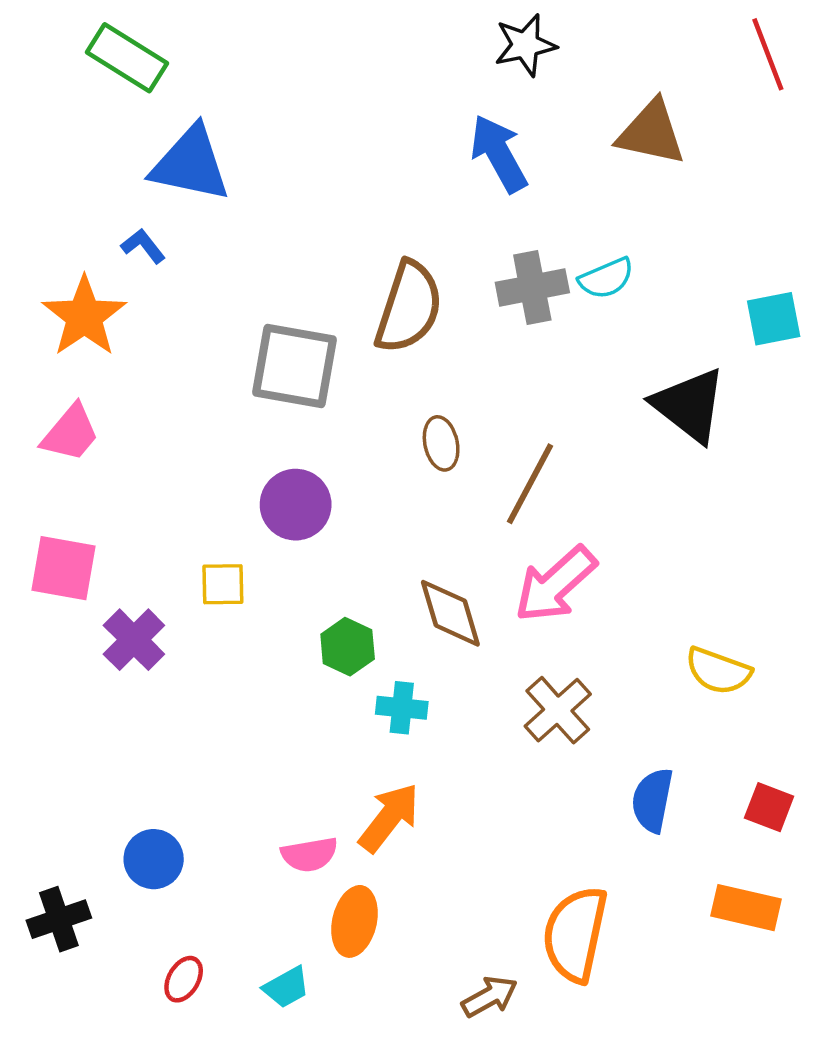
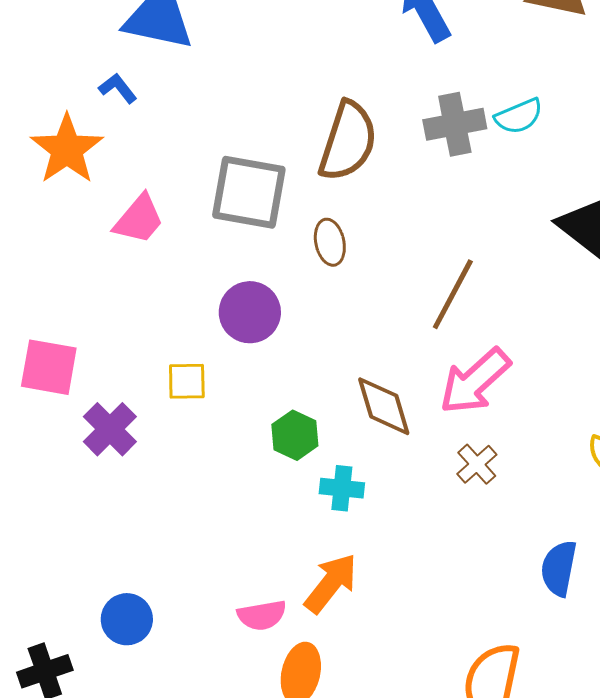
pink trapezoid: (70, 433) -> (139, 219), moved
brown ellipse: (441, 443) -> (330, 242), moved
brown cross: (558, 710) -> (477, 464), moved, size x0.7

